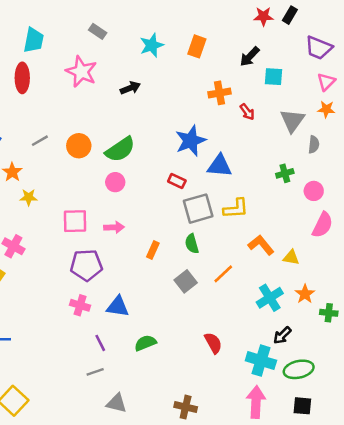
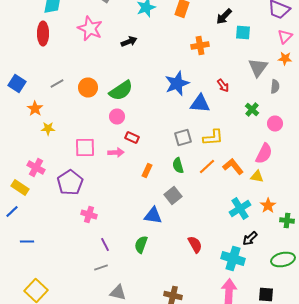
red arrow: (247, 112) -> (223, 86), moved
green cross: (285, 173) -> (252, 110), turned -32
red rectangle: (177, 181) -> (132, 138), moved
gray square: (198, 209) -> (183, 138), size x0.7
pink semicircle: (323, 225) -> (264, 154), moved
purple pentagon: (86, 265) -> (70, 182), moved, turned -30
orange line: (223, 274) -> (207, 166), moved
blue triangle: (118, 307) -> (153, 216), moved
green semicircle: (145, 343) -> (141, 244), turned -48
green ellipse: (299, 369) -> (283, 260), moved

